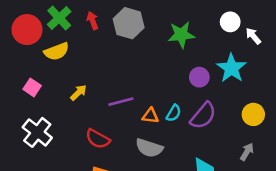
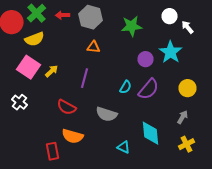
red arrow: (93, 21) -> (62, 15), turned -72
pink square: (32, 87) -> (28, 67), moved, size x1.6
purple line: (121, 102) -> (84, 78), turned -60
orange triangle: (150, 116) -> (94, 47), moved
white cross: (37, 132) -> (20, 102), size x0.7

